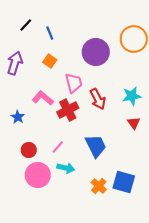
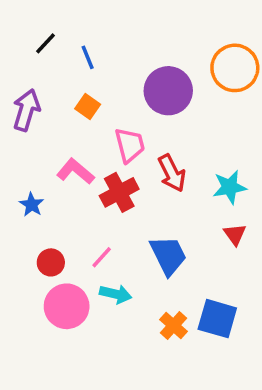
cyan star: (132, 96) -> (230, 187), moved
red triangle: (134, 123) -> (235, 234), moved

